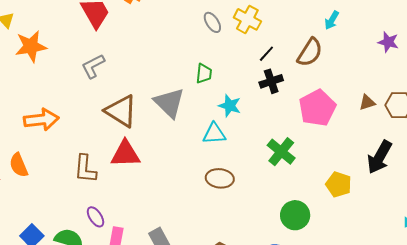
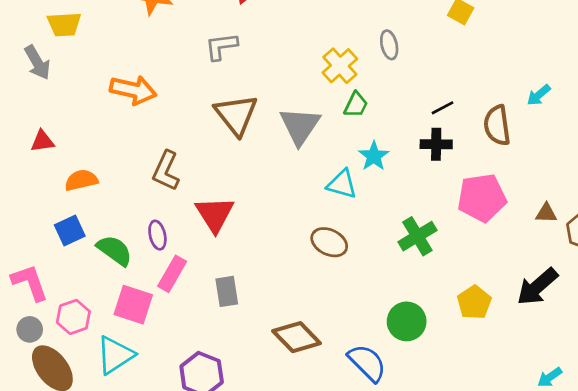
yellow cross: (247, 19) -> (340, 66), moved
brown semicircle: (310, 52) -> (497, 125), turned 120
red triangle: (125, 154) -> (215, 214), moved, turned 40
orange semicircle: (19, 165) -> (81, 180), moved, turned 80

